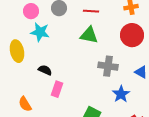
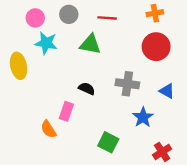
green triangle: (89, 35) -> (90, 44), moved
black semicircle: (45, 70) -> (87, 89), moved
orange semicircle: (25, 104) -> (48, 129), moved

